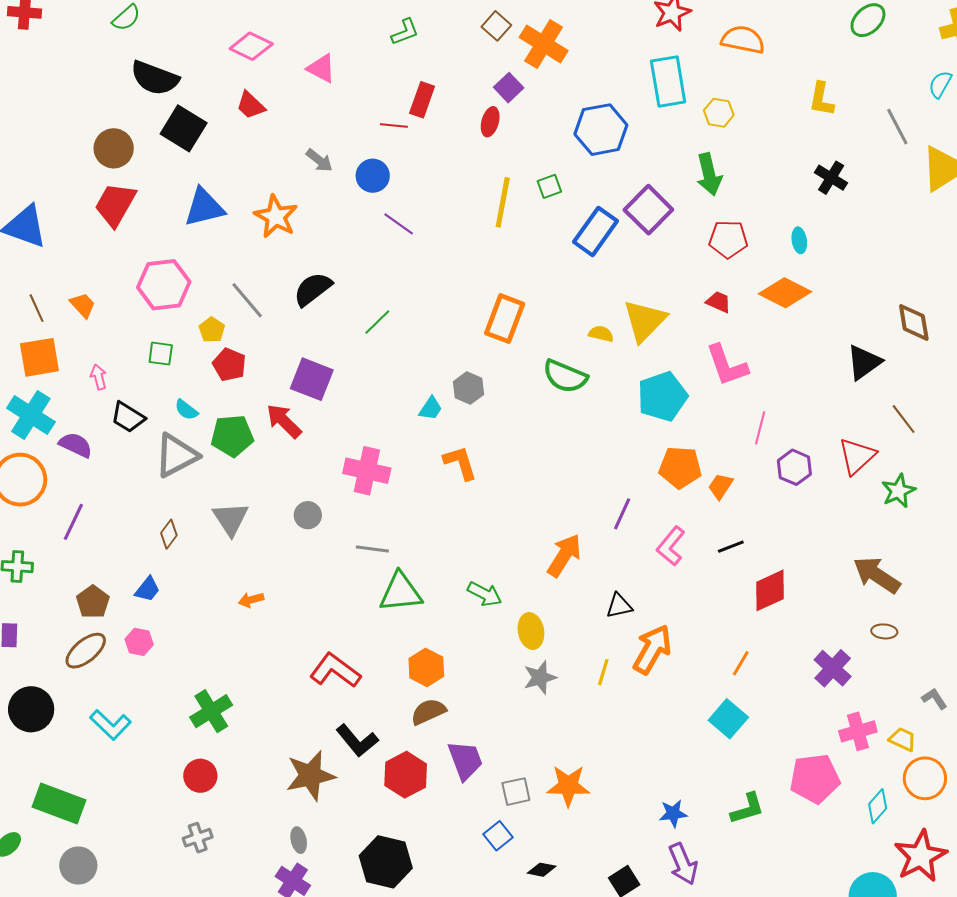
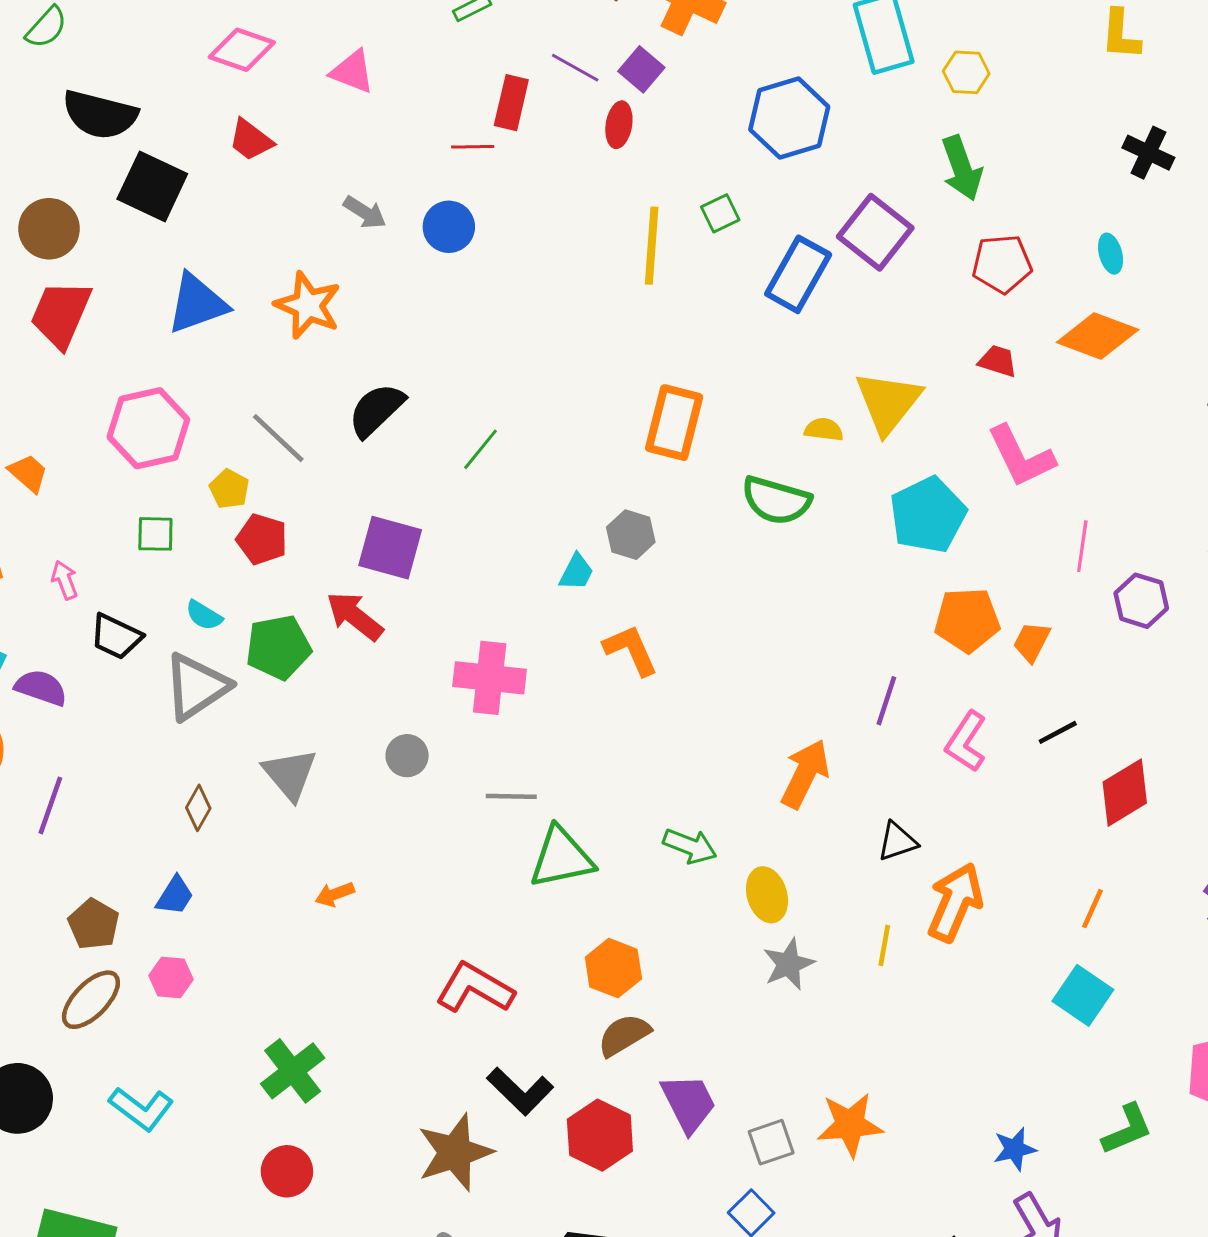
purple line: (399, 224) -> (575, 68), moved

